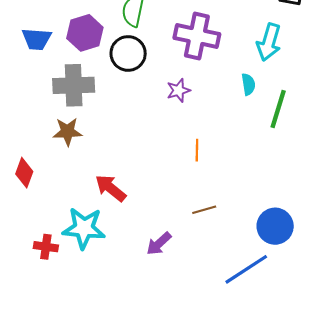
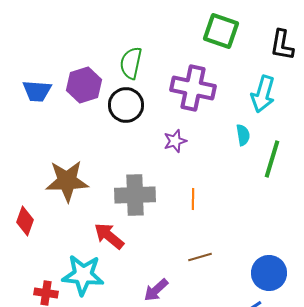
gray cross: (74, 85) -> (135, 195), moved
brown star: (67, 132) -> (67, 181), size x1.5

